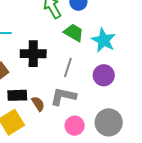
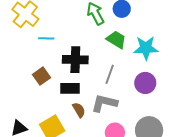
cyan star: (104, 40) -> (146, 48), turned -30
black rectangle: (17, 95) -> (70, 88), moved

